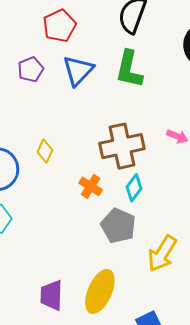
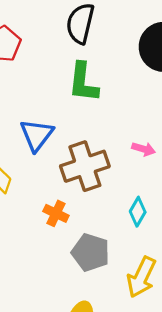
blue triangle: (78, 71) -> (37, 135), moved
cyan diamond: (134, 188) -> (138, 212), moved

